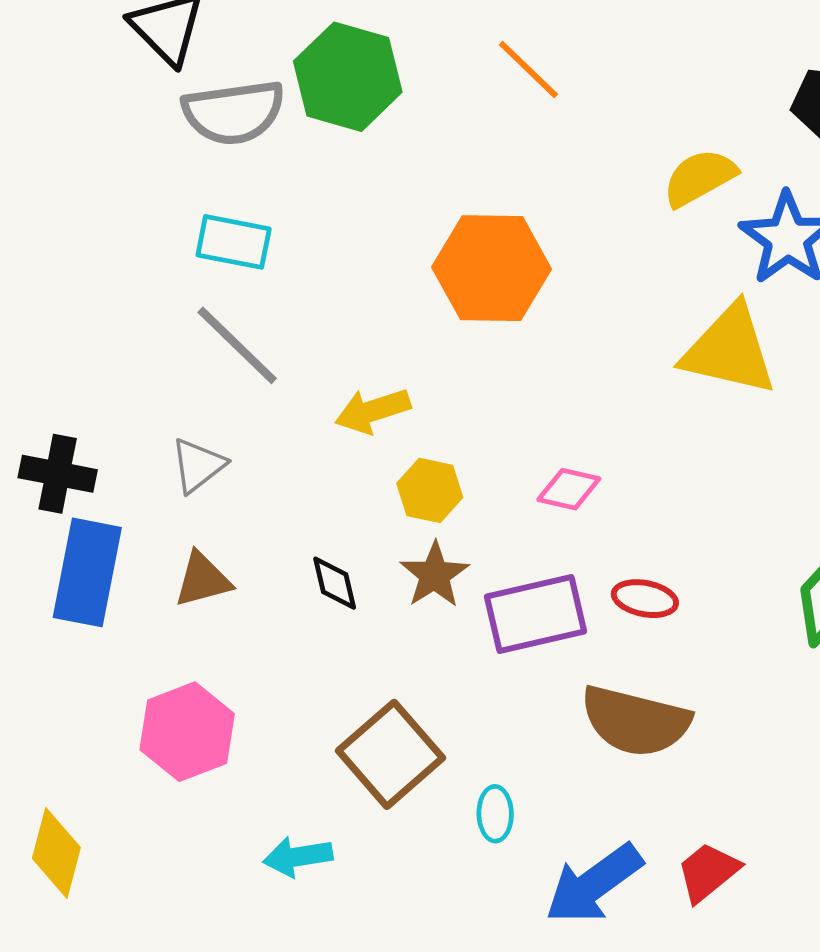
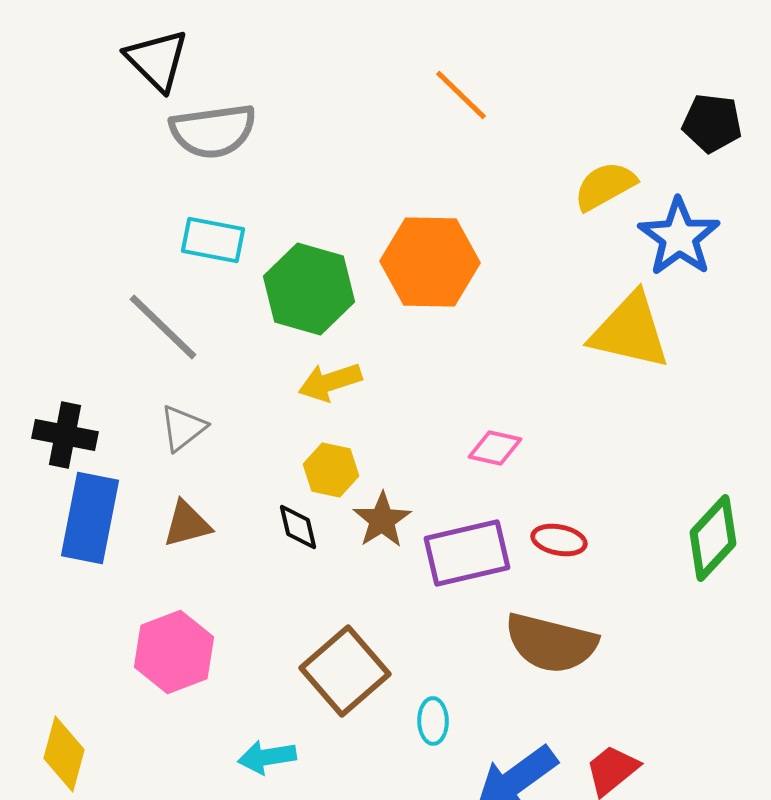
green hexagon: (348, 77) -> (309, 289), moved
gray line: (237, 345) -> (163, 327), moved
yellow hexagon: (430, 490) -> (331, 470), moved

